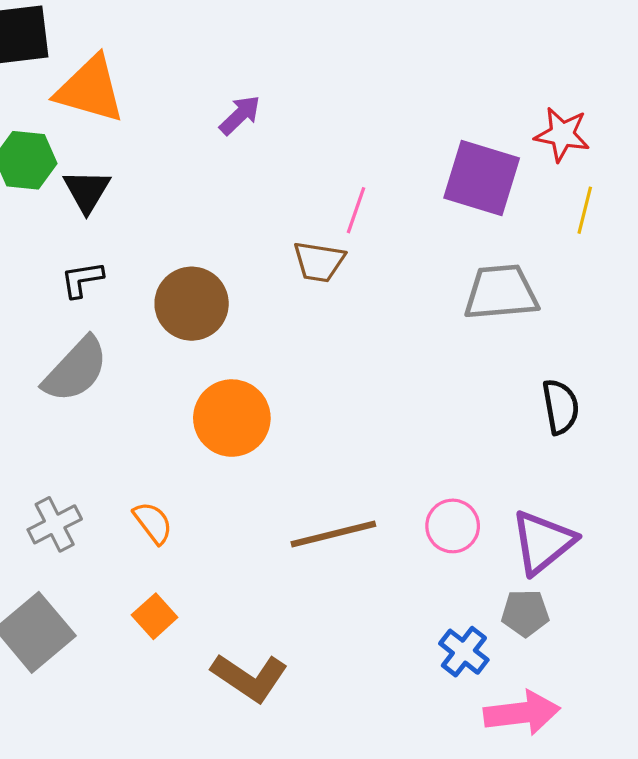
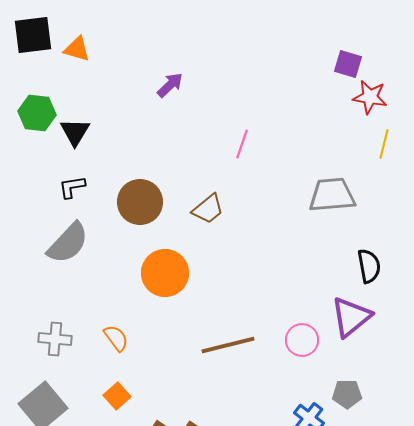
orange triangle: (90, 89) -> (77, 49), moved, size x0.6
purple square: (482, 178) -> (348, 64), moved, size x0.6
brown trapezoid: (319, 262) -> (208, 209), moved, turned -48
gray cross: (55, 524) -> (55, 339), turned 32
purple triangle: (543, 542) -> (351, 317), moved

